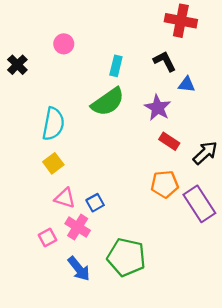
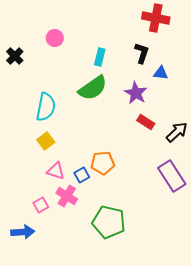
black L-shape: (165, 61) -> (142, 53), turned 45
orange pentagon: (165, 184) -> (103, 163), moved
blue arrow: (79, 269) -> (23, 232), moved, turned -55

